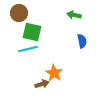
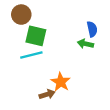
green arrow: (74, 15) -> (85, 44), moved
blue semicircle: (82, 41) -> (92, 29), moved

